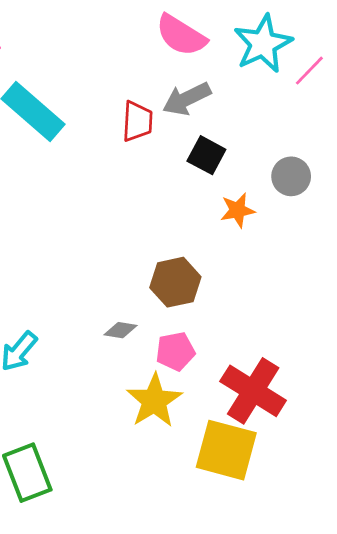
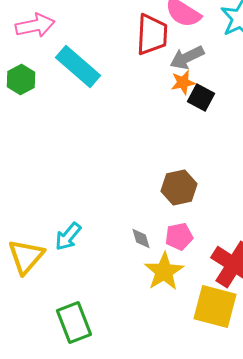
red trapezoid: (137, 121) -> (152, 34), moved, size x1.4
orange star: (238, 210) -> (183, 82), moved
gray diamond: (120, 330) -> (141, 238), moved, turned 65

